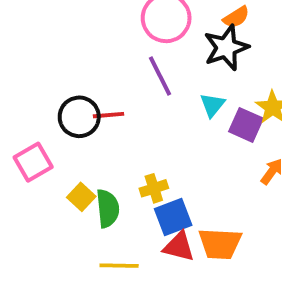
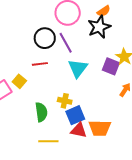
cyan triangle: (212, 105) -> (78, 68), moved, size x1.5
black circle: (79, 117) -> (45, 38), moved
yellow cross: (154, 188) -> (65, 101), turned 32
yellow square: (81, 197) -> (19, 81), moved

